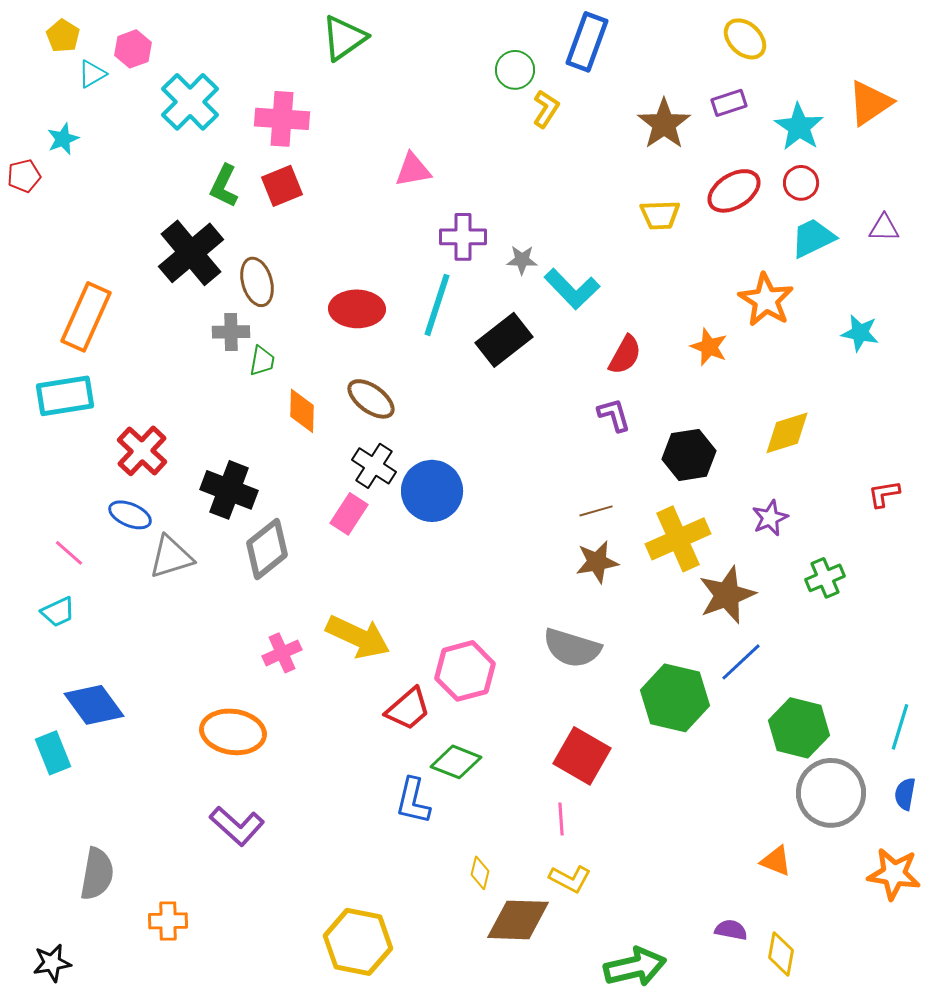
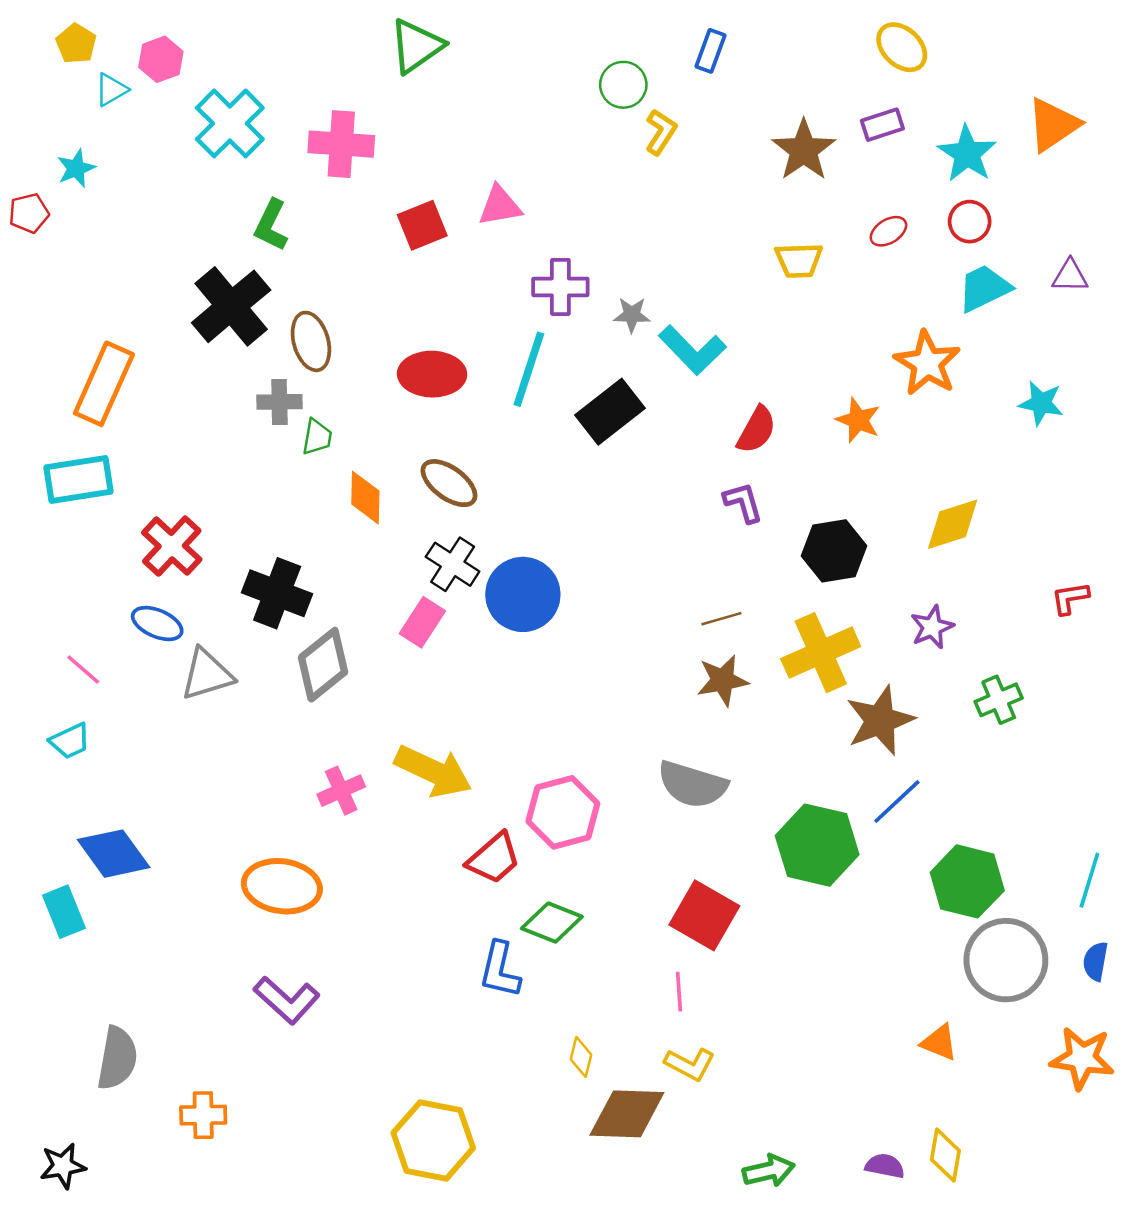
blue rectangle: (587, 42) -> (710, 51), size x0.6
red square: (282, 186) -> (422, 225), moved
red ellipse: (734, 191) -> (888, 231), size x0.6
purple semicircle: (731, 930) -> (885, 1166), moved
green arrow: (635, 967) -> (769, 1171), size x0.7

